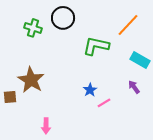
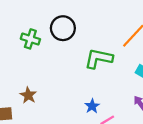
brown star: (31, 80) -> (28, 95), size x0.6

